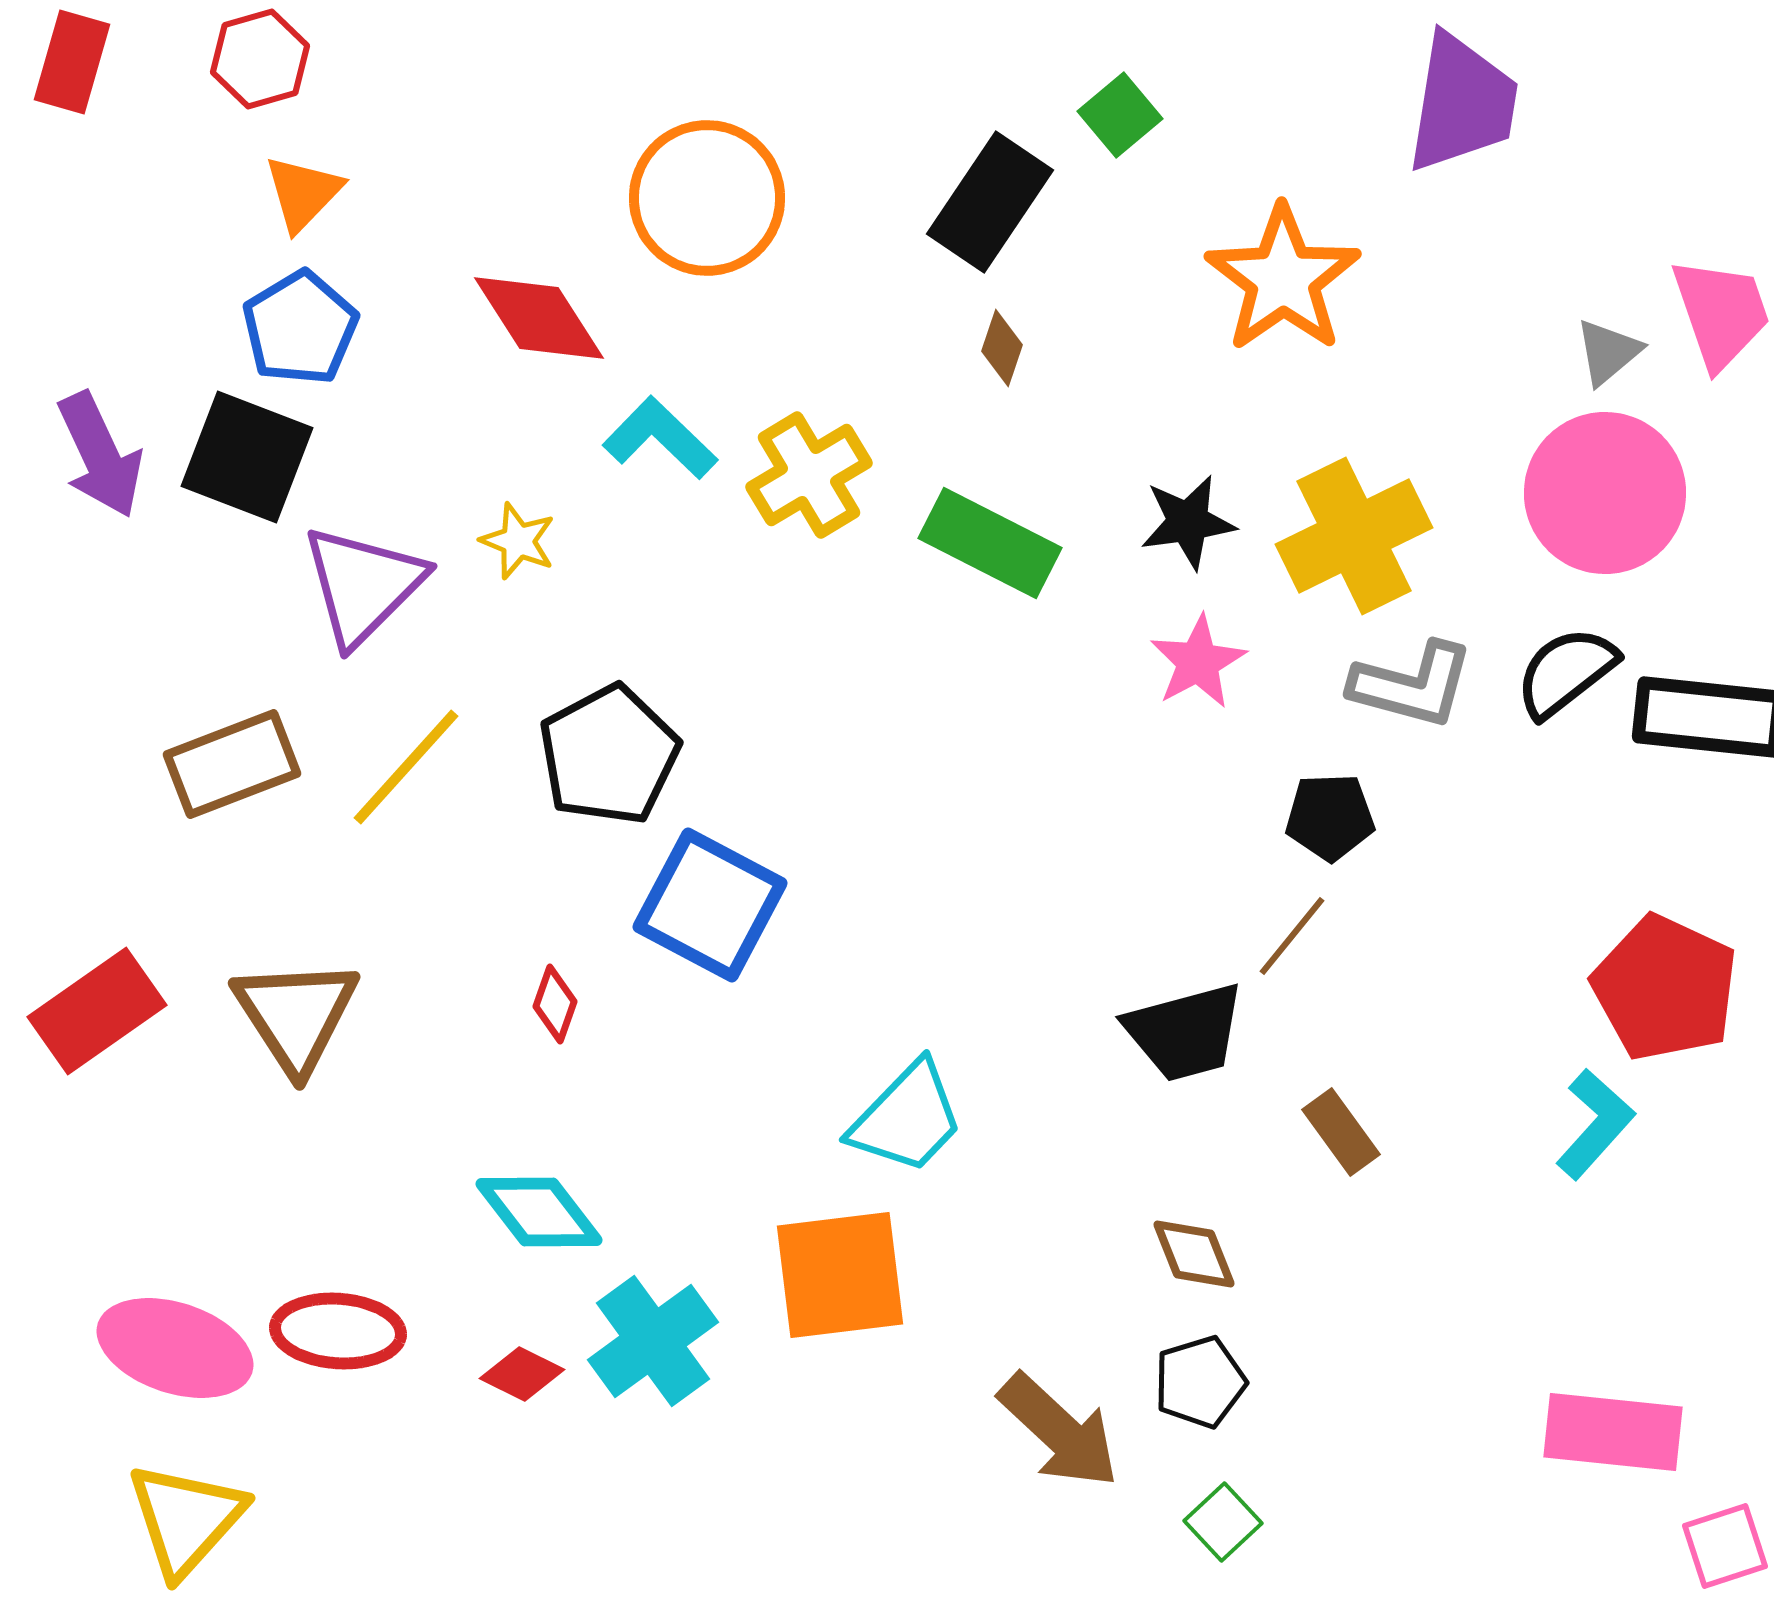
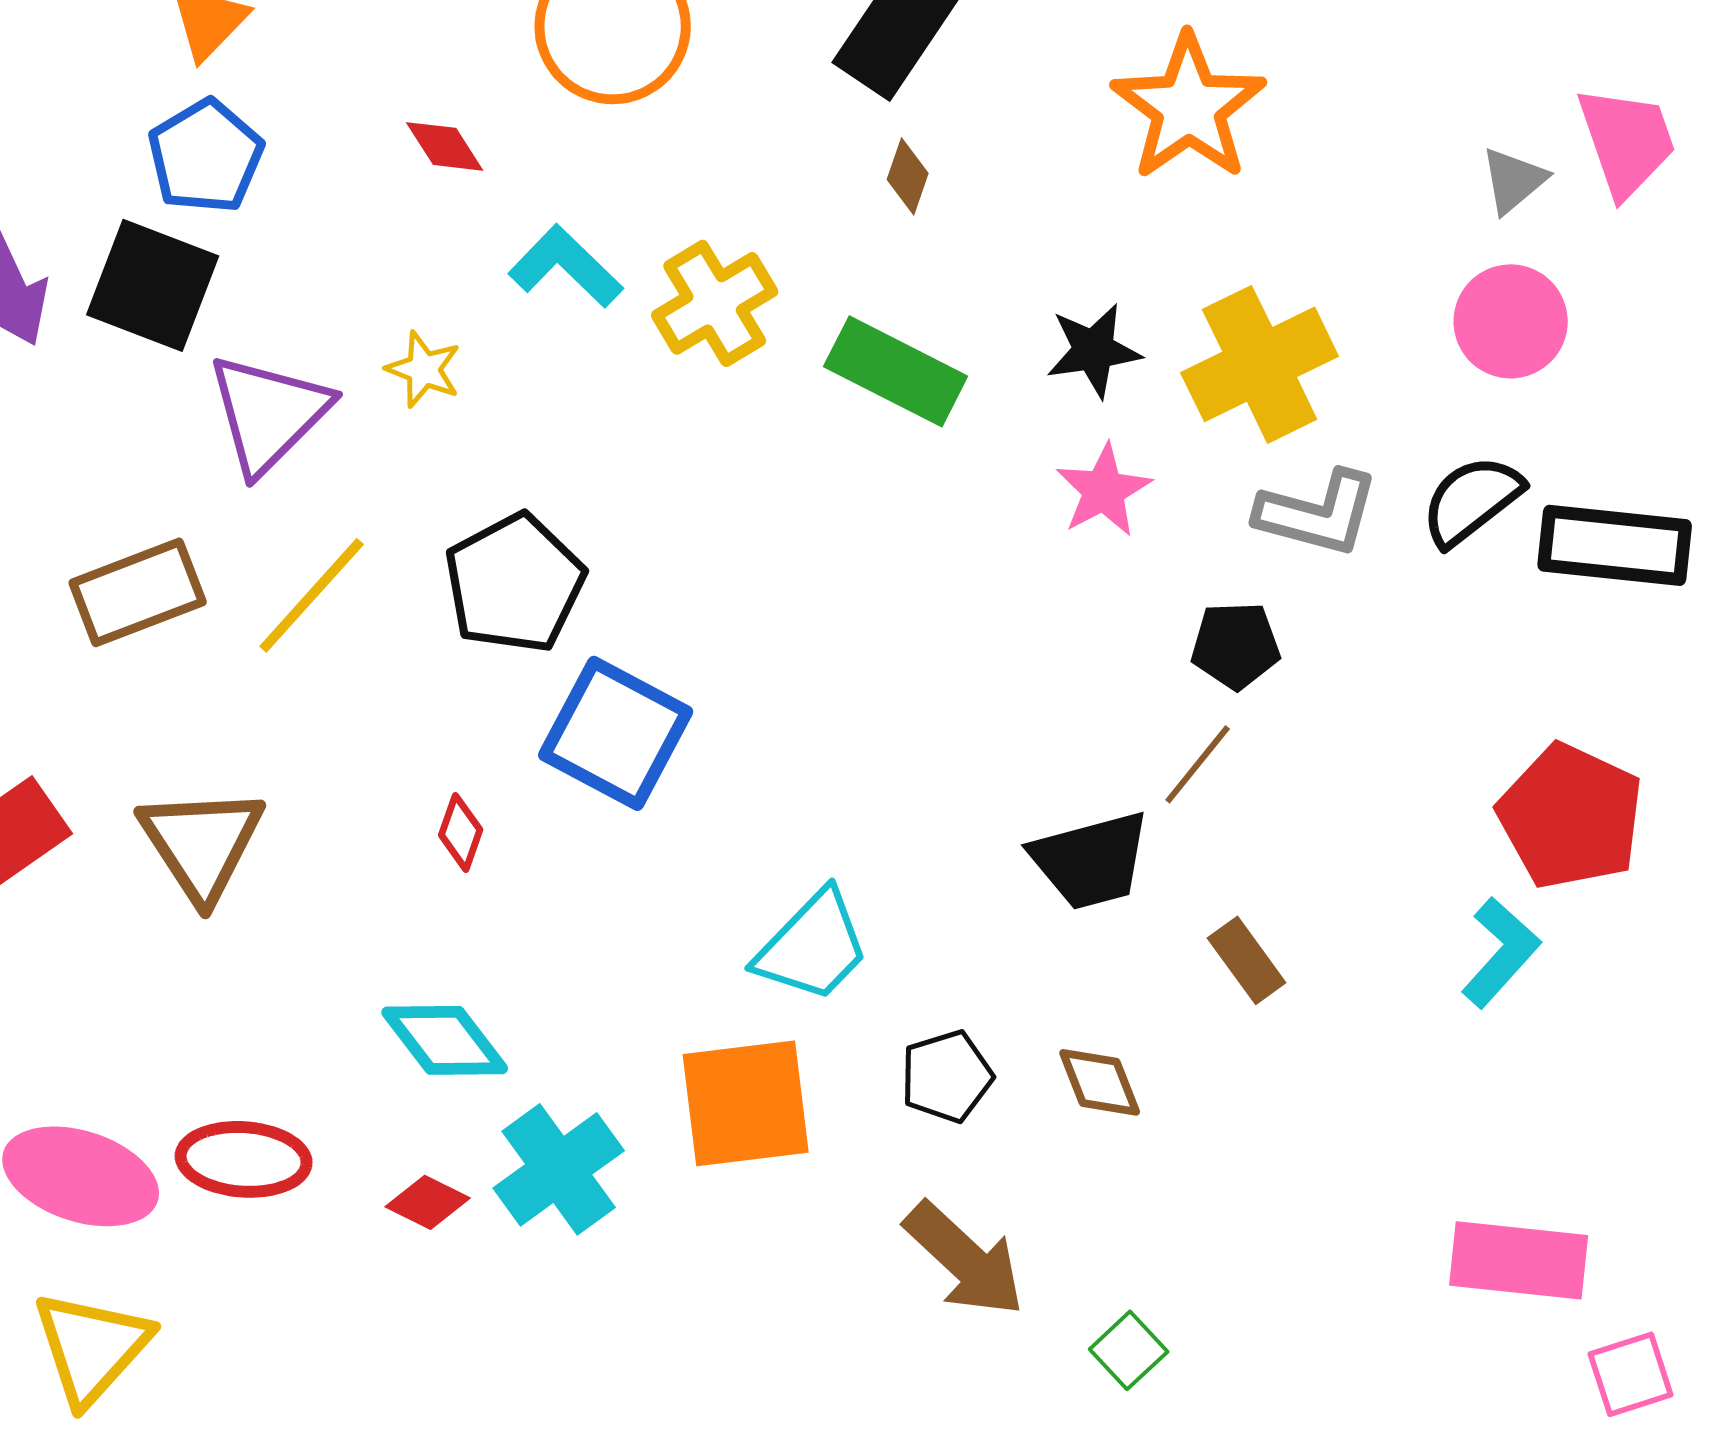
red diamond: (539, 318) -> (445, 146), size x0.6
pink circle: (1605, 493) -> (1511, 321), size x0.7
black pentagon: (1200, 1382) -> (947, 1076), moved

